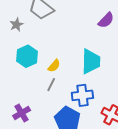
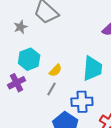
purple cross: (22, 113) -> (17, 83), moved

